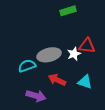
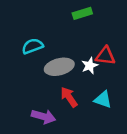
cyan semicircle: (27, 66) -> (33, 46), moved
red arrow: (57, 80) -> (69, 97), turned 30

